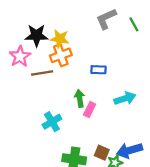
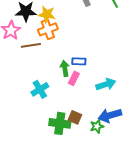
blue rectangle: (98, 70) -> (79, 61), moved
cyan arrow: (125, 98) -> (106, 84), moved
brown square: (102, 153) -> (75, 117), moved

